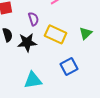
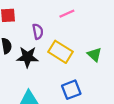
green triangle: (86, 33) -> (94, 55), turned -40

